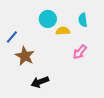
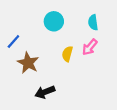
yellow semicircle: (63, 31) -> (67, 54), moved, turned -72
pink arrow: (80, 52) -> (90, 47), moved

